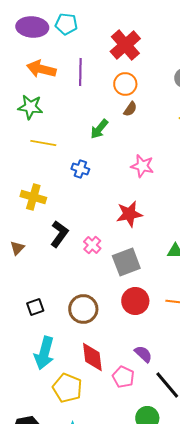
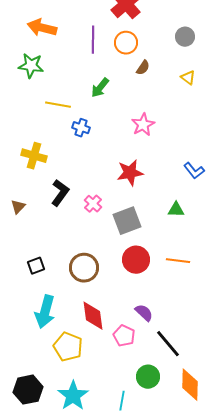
purple line: (80, 72) -> (93, 40), moved
brown semicircle: (130, 109) -> (143, 68), moved
yellow line: (43, 143) -> (58, 105), moved
pink star: (142, 166) -> (143, 125), turned 30

